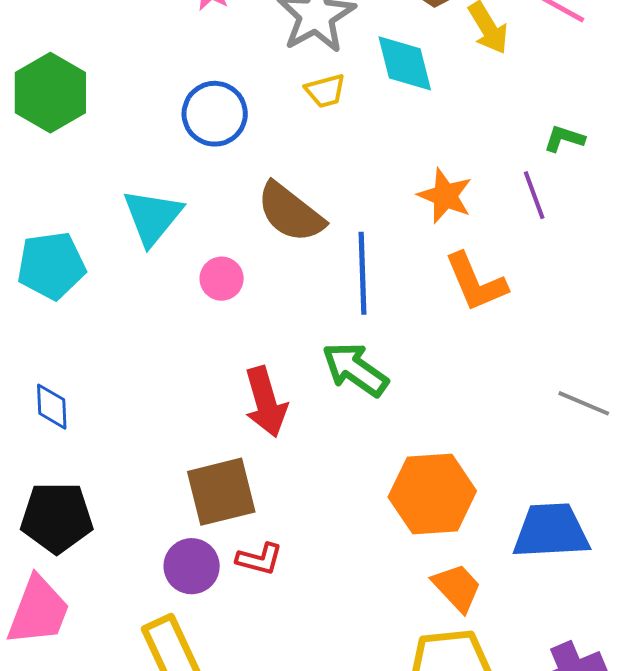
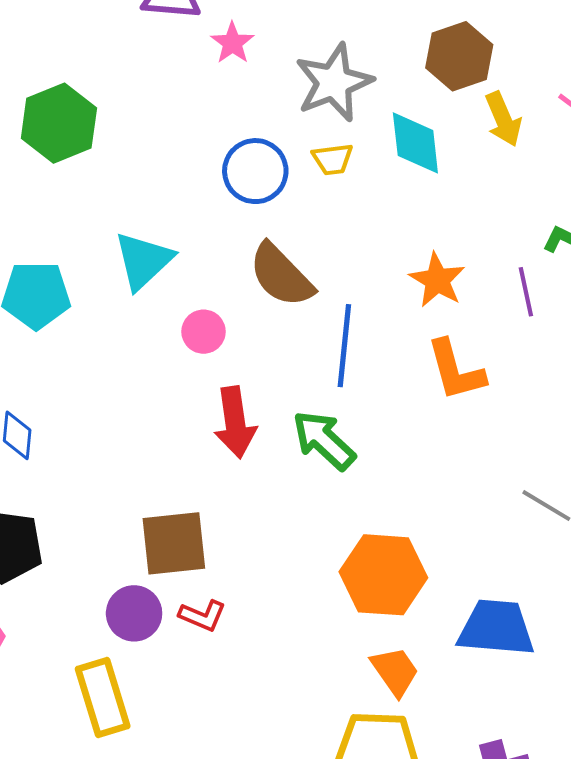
blue circle: (215, 114) -> (255, 171), moved
red arrow: (266, 402) -> (235, 422), moved

